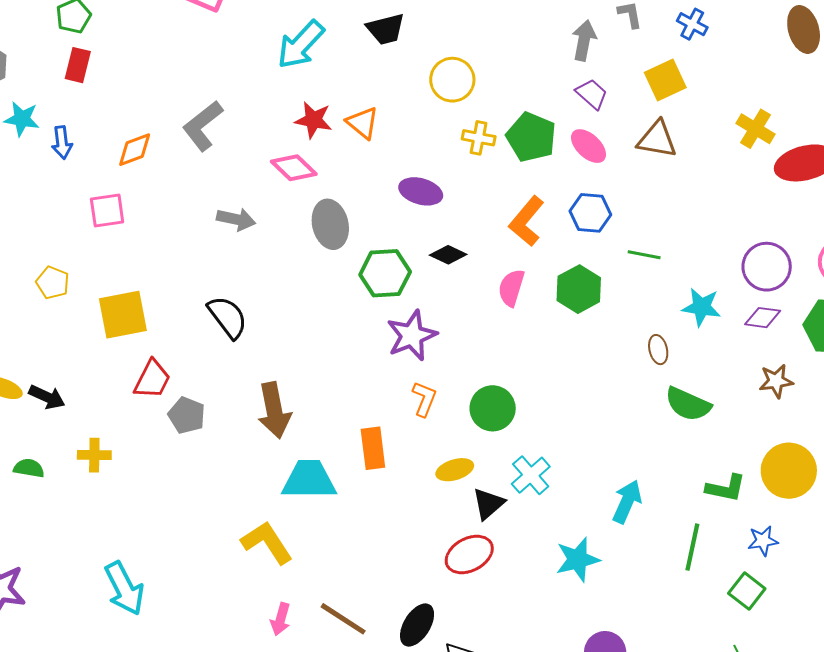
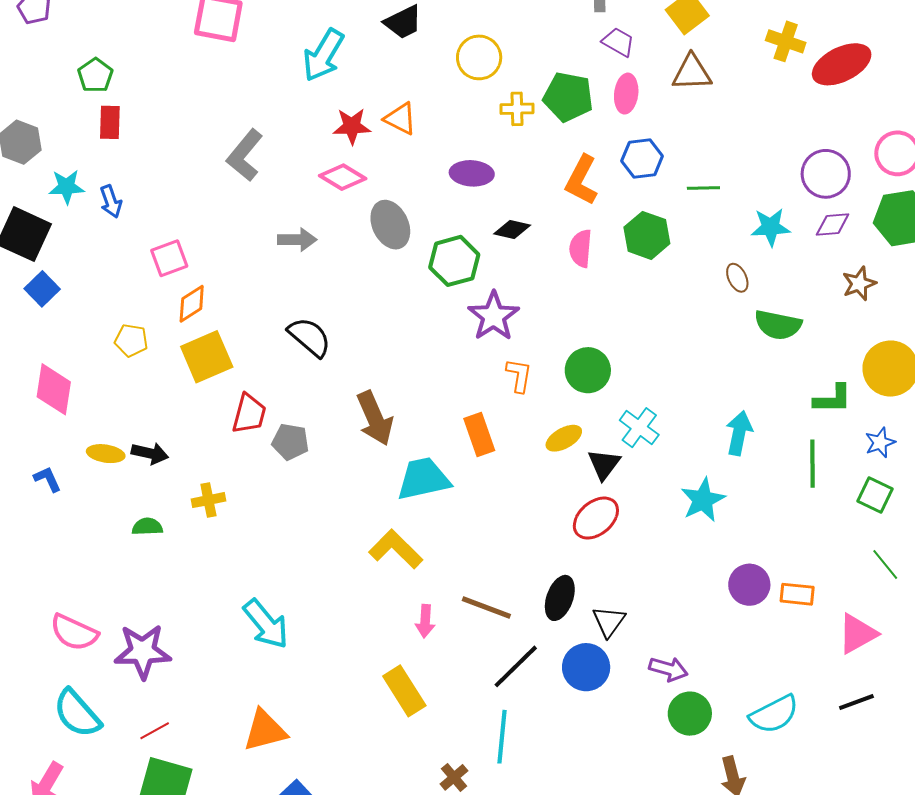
pink ellipse: (589, 146) -> (626, 94), turned 66
orange diamond: (135, 150) -> (192, 304), moved

